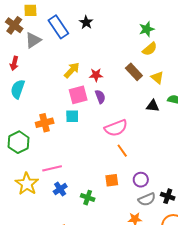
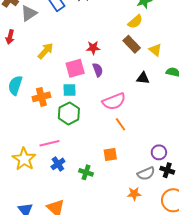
yellow semicircle: (150, 49) -> (135, 22), moved
yellow arrow: (72, 70) -> (46, 51), moved
cyan semicircle: (18, 89) -> (15, 85), moved
black triangle: (153, 106) -> (143, 78), moved
green hexagon: (19, 142) -> (69, 113), moved
purple circle: (141, 180) -> (159, 152), moved

